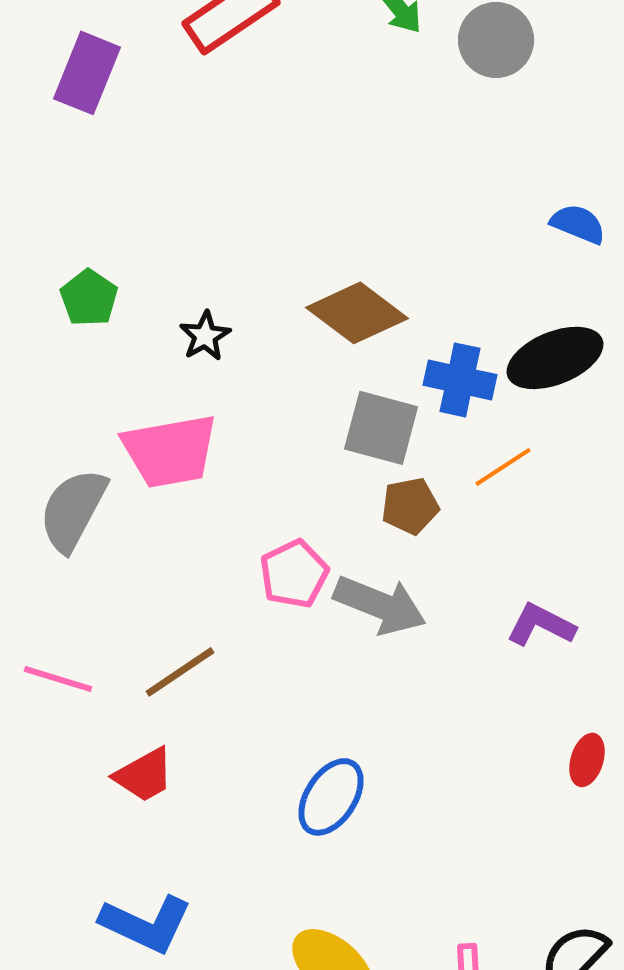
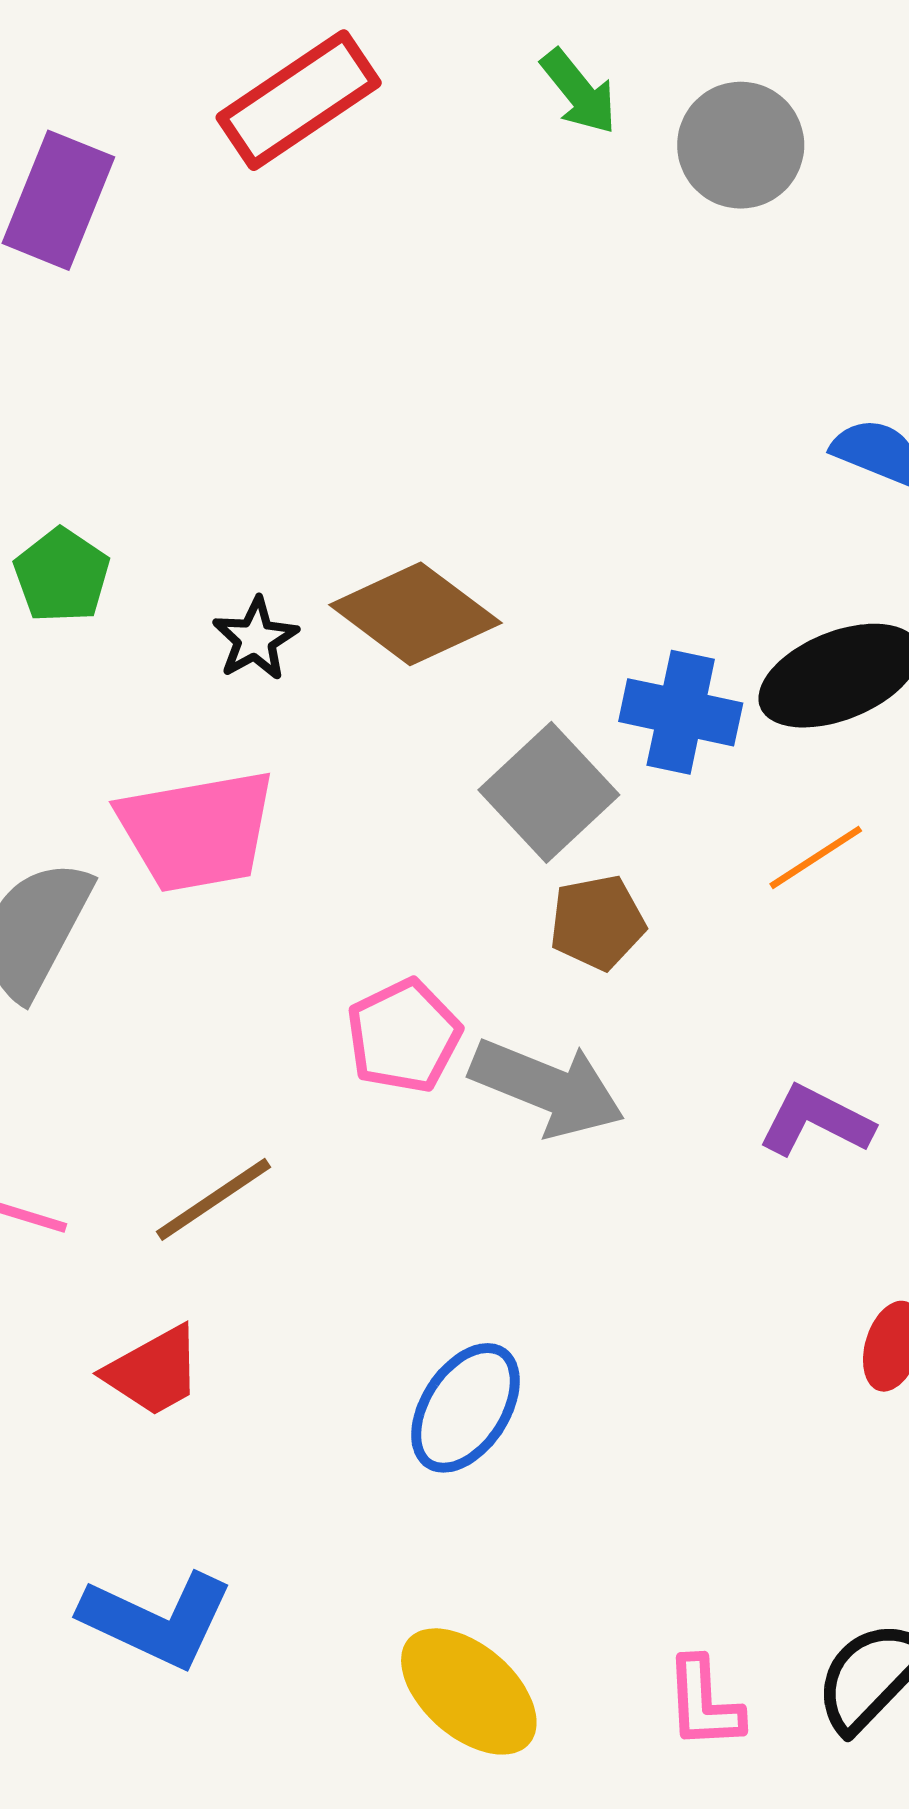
brown diamond: (357, 313) -> (415, 614), moved
gray square: (381, 428) -> (549, 792), turned 32
orange line: (503, 467) -> (816, 857), moved

